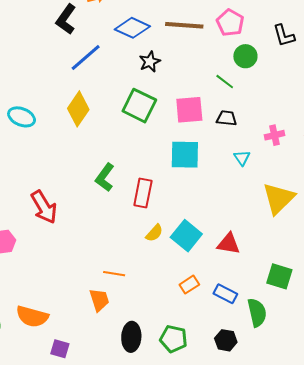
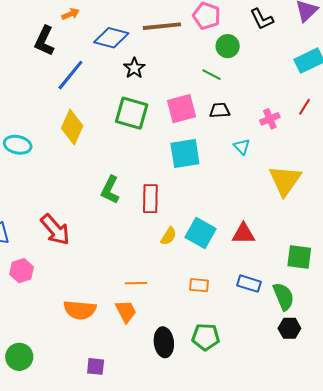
orange rectangle: (189, 285) -> (199, 285), moved, turned 48
orange semicircle: (32, 316) -> (80, 310), moved
black hexagon: (226, 340) -> (289, 328), moved

